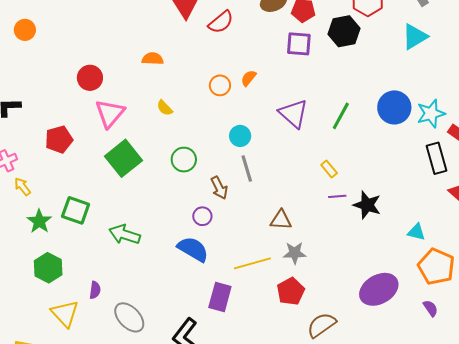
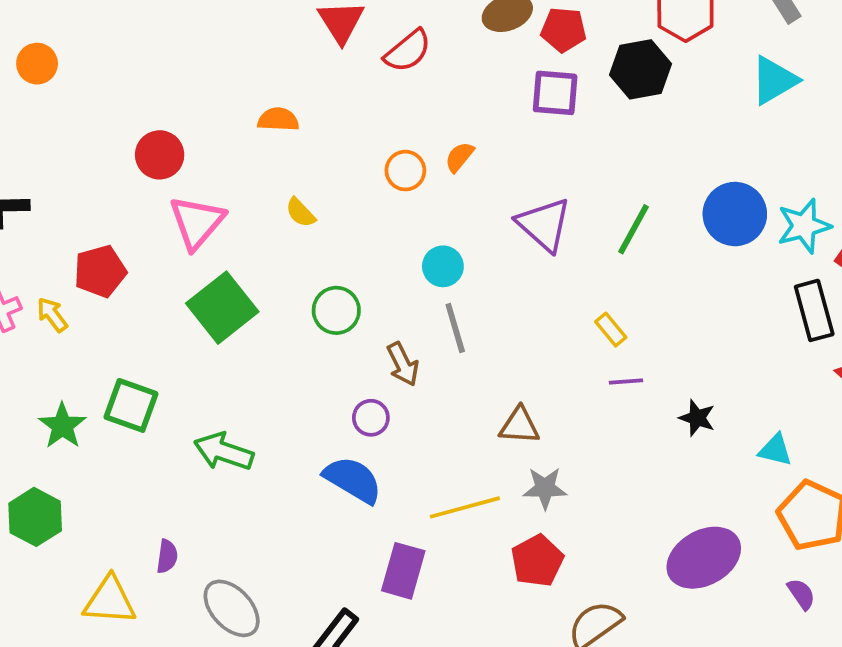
yellow arrow: (22, 187) -> (52, 315), moved
black star: (367, 205) -> (697, 418), moved, size x0.7
green hexagon: (48, 268) -> (35, 517), moved
yellow triangle: (65, 314) -> (110, 600), turned -44

